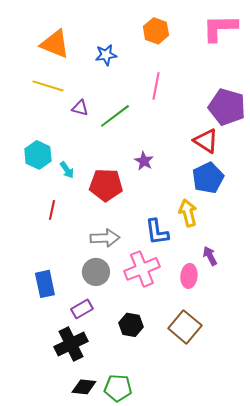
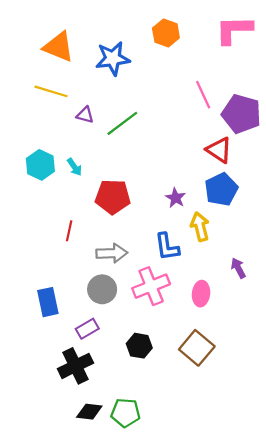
blue star: (106, 55) -> (113, 59), size x1.5
pink line: (156, 86) -> (203, 95), moved, turned -36
purple star: (144, 161) -> (176, 198), moved
cyan arrow: (67, 170) -> (74, 167), moved
red line: (52, 210) -> (69, 231), moved
purple arrow: (210, 256) -> (238, 268), moved

